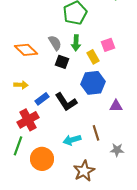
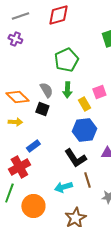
black square: (62, 62) -> (42, 109), moved
yellow arrow: (21, 85) -> (15, 122), moved
black L-shape: (66, 102) -> (75, 158), moved

